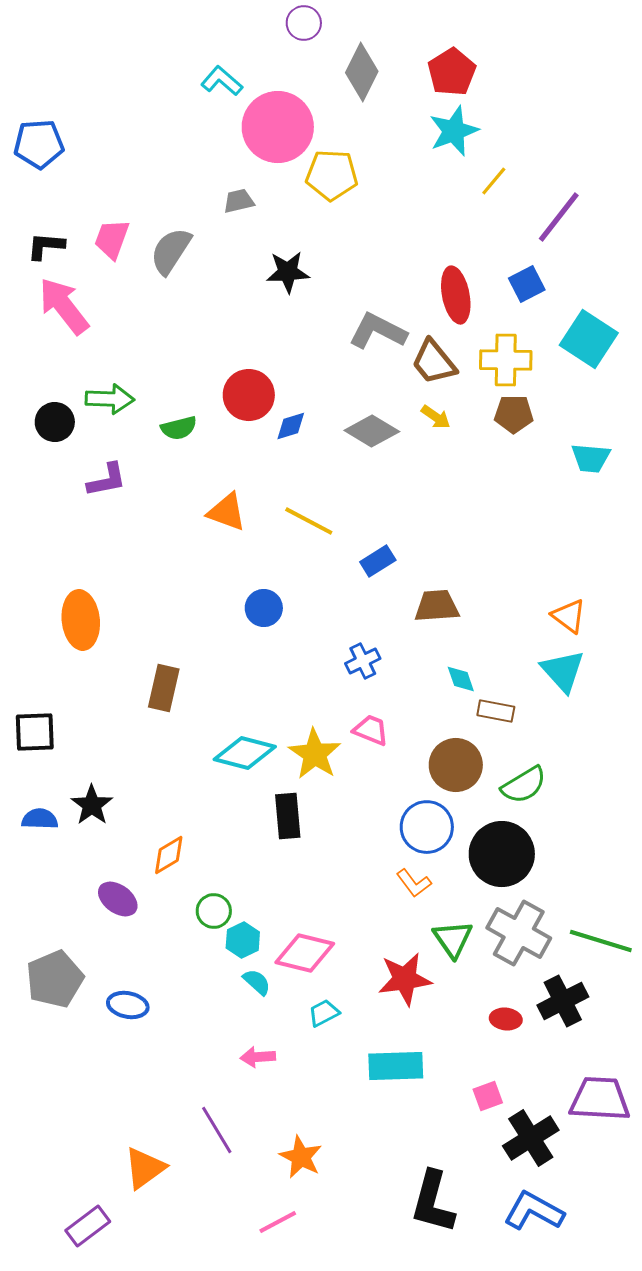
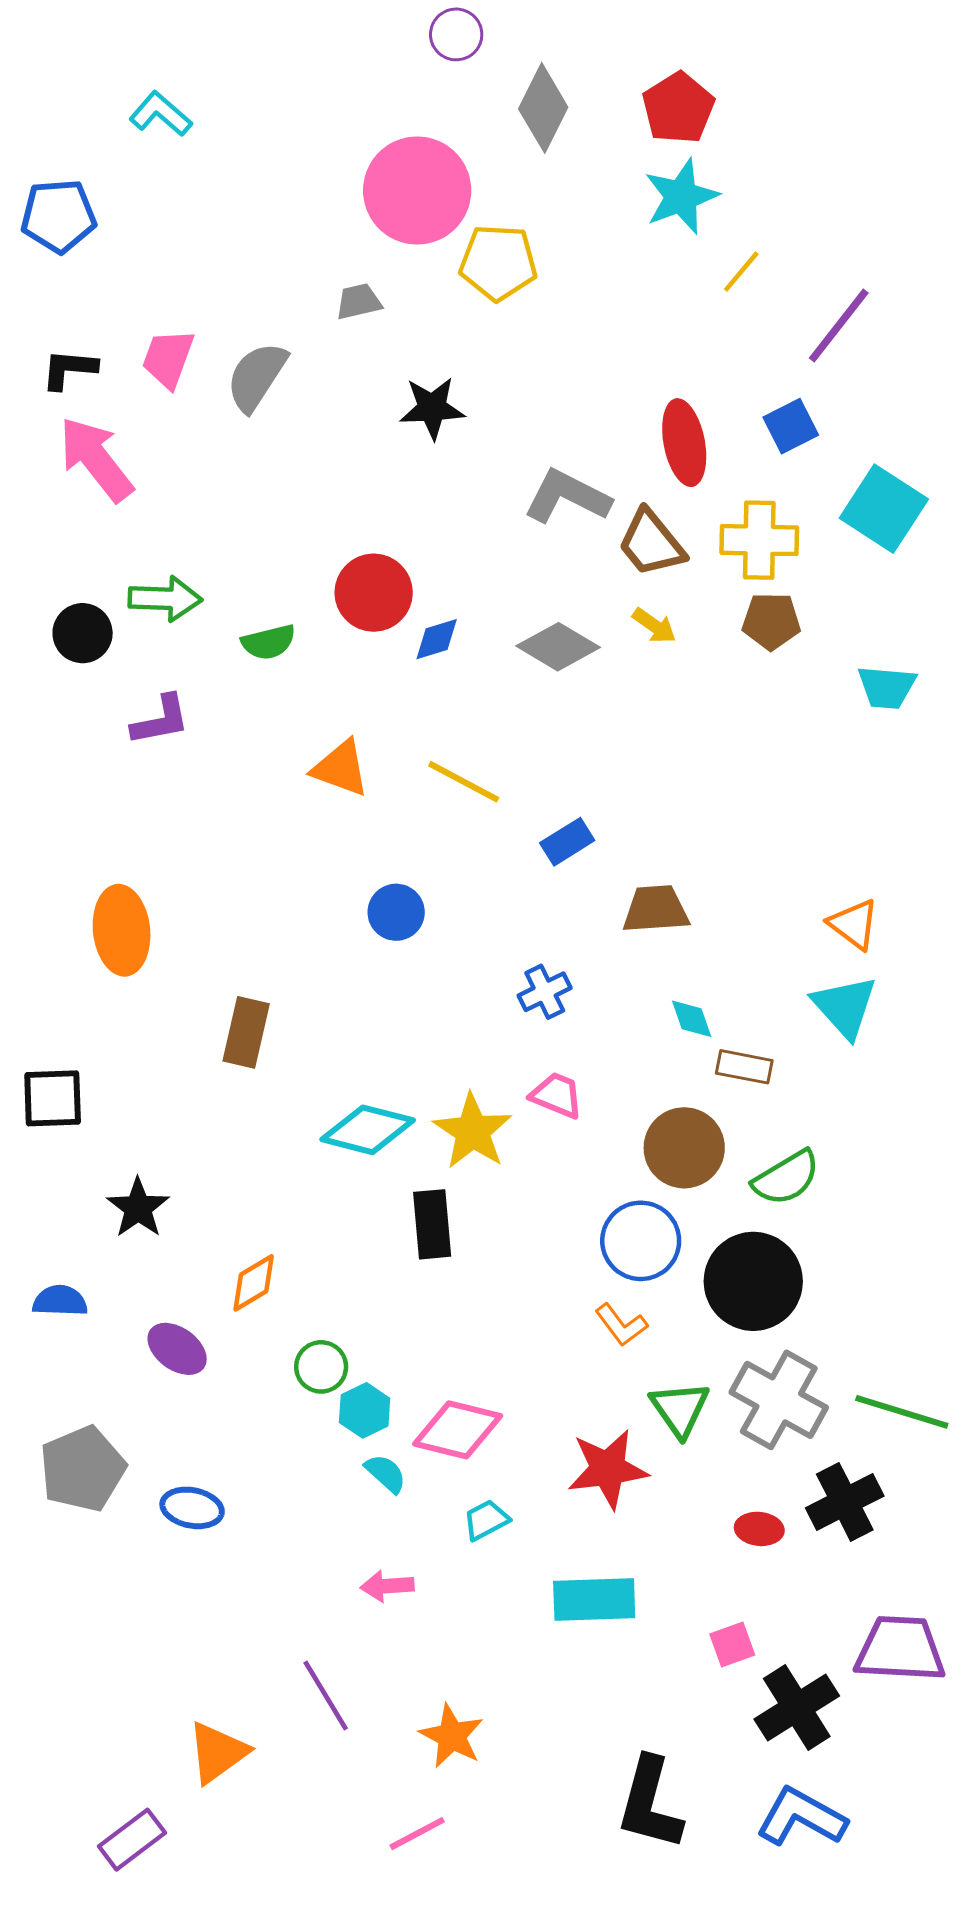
cyan L-shape: (222, 81) -> (161, 114), moved
blue semicircle: (40, 819) -> (60, 1301), moved

